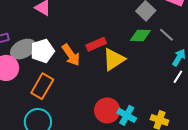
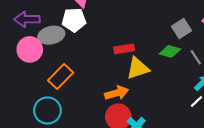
white pentagon: (42, 51) -> (74, 20), moved
orange arrow: (71, 55) -> (117, 93), moved, turned -85

